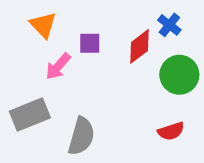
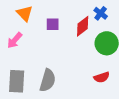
pink arrow: (58, 66) -> (15, 40), moved
gray rectangle: (30, 115) -> (17, 81), moved, turned -65

